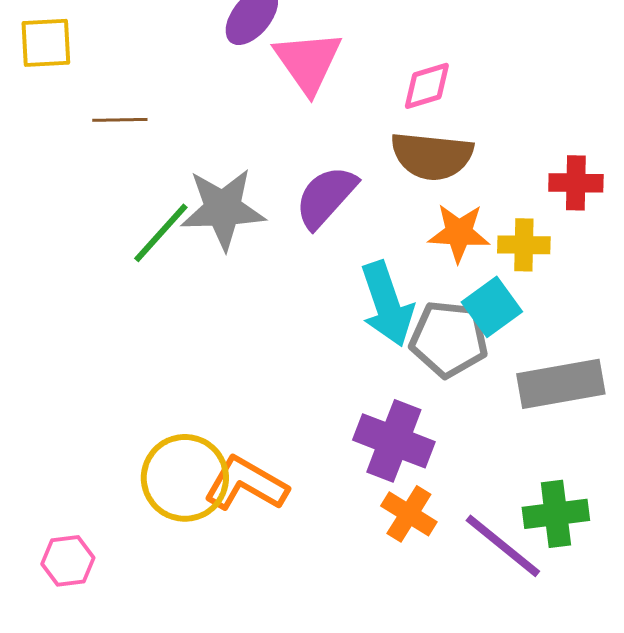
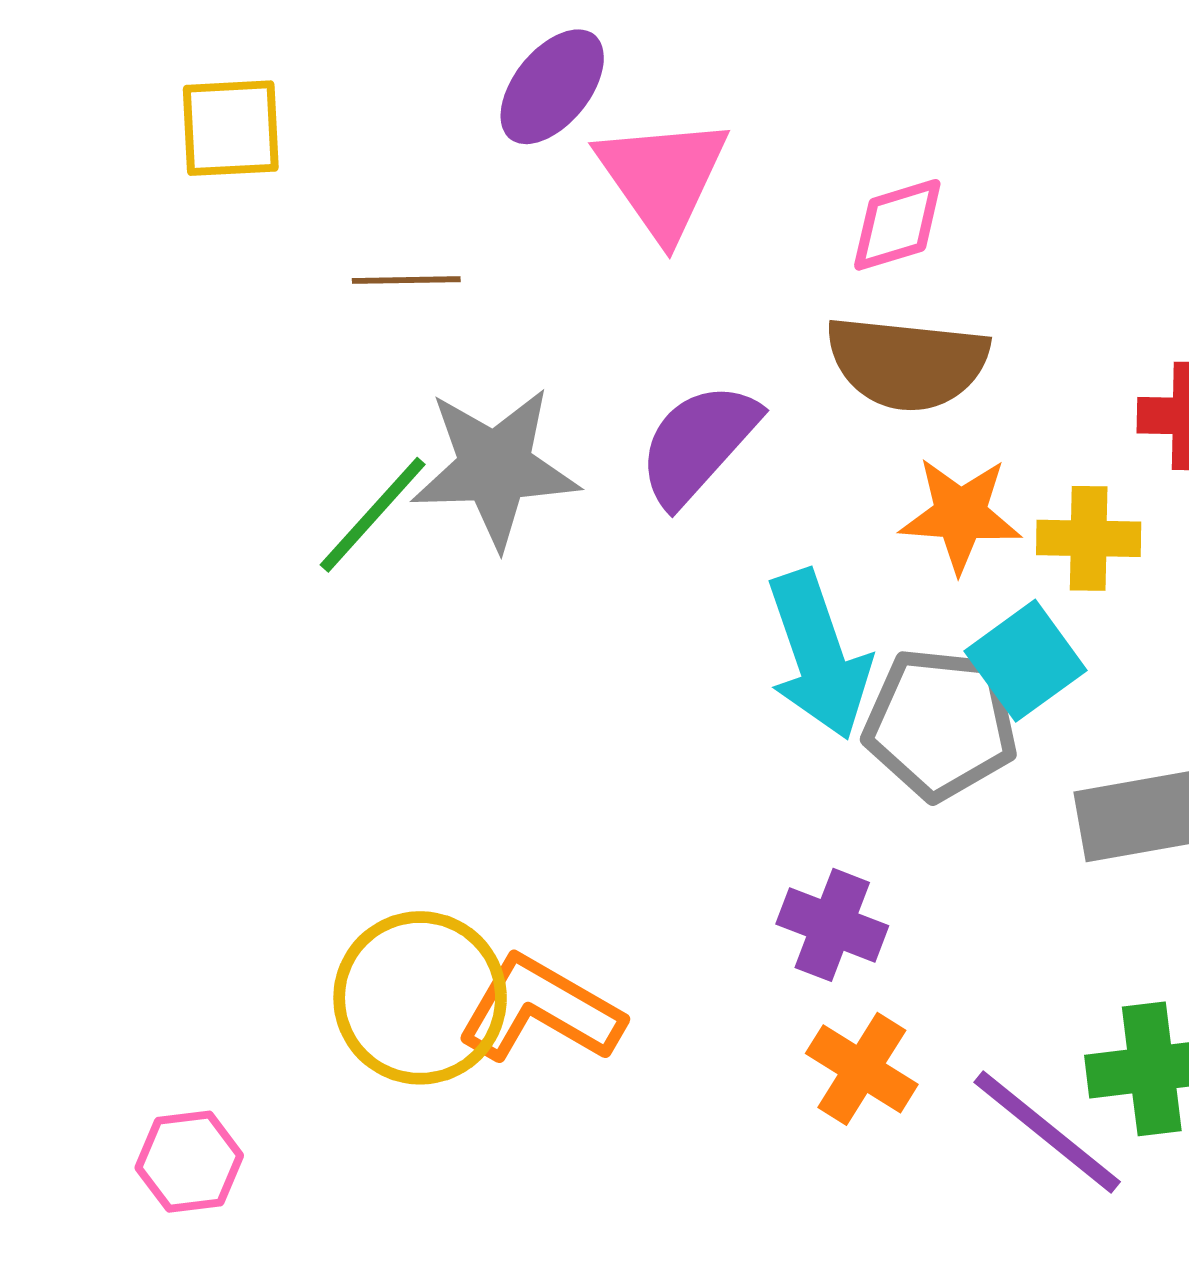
yellow square: (46, 43) -> (231, 128), moved
brown line: (120, 120) -> (406, 280), moved
purple cross: (394, 441) -> (832, 925), size x0.7

